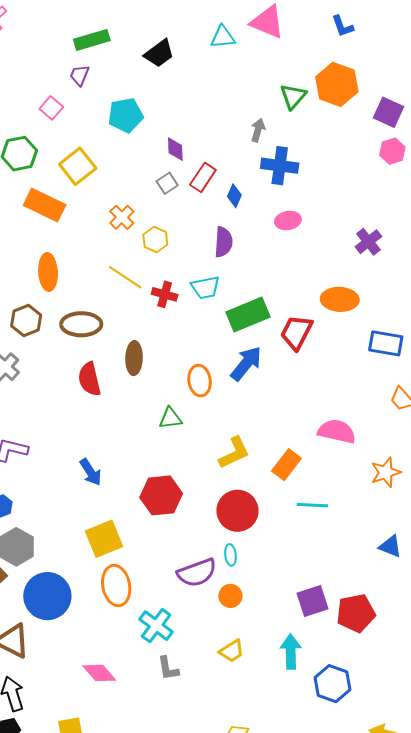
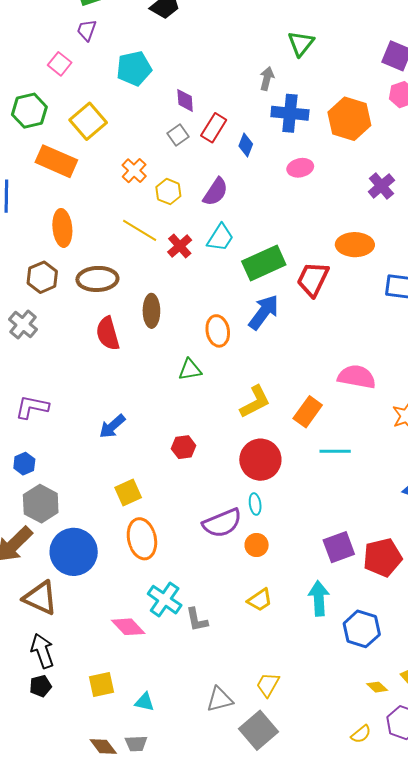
orange hexagon: (337, 84) -> (349, 119), moved
purple semicircle: (223, 242) -> (216, 192), moved, turned 32
cyan trapezoid: (205, 287) -> (220, 238), turned -44
red cross: (165, 294) -> (180, 246), turned 35
blue arrow: (91, 472) -> (112, 426), turned 84
red hexagon: (161, 495) -> (184, 447), size x0.6
yellow square: (104, 539) -> (128, 493), size x0.7
cyan cross: (156, 626) -> (165, 600), moved

